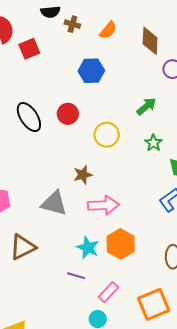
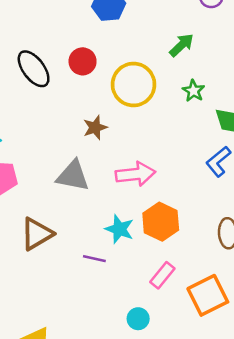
yellow circle: (107, 135) -> (134, 84), size x1.4
brown star: (83, 175) -> (95, 128), moved
purple line: (76, 276) -> (94, 259), moved
pink rectangle: (109, 292) -> (162, 275), moved

